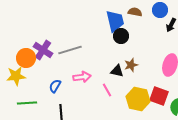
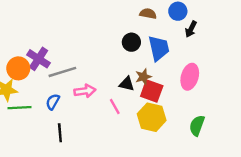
blue trapezoid: (115, 21) -> (159, 48), moved
gray line: (70, 50) -> (62, 72), moved
red square: (159, 96) -> (152, 91), moved
green line: (27, 103) -> (19, 108), moved

